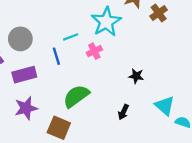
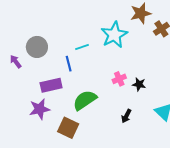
pink cross: (94, 51) -> (119, 79), moved
purple rectangle: (24, 75) -> (51, 85), moved

